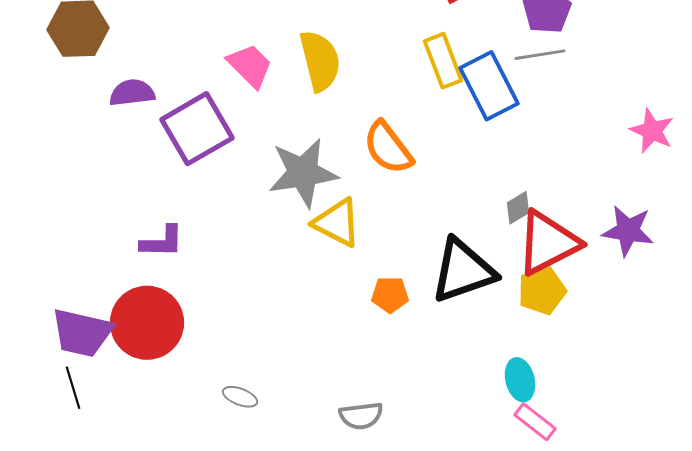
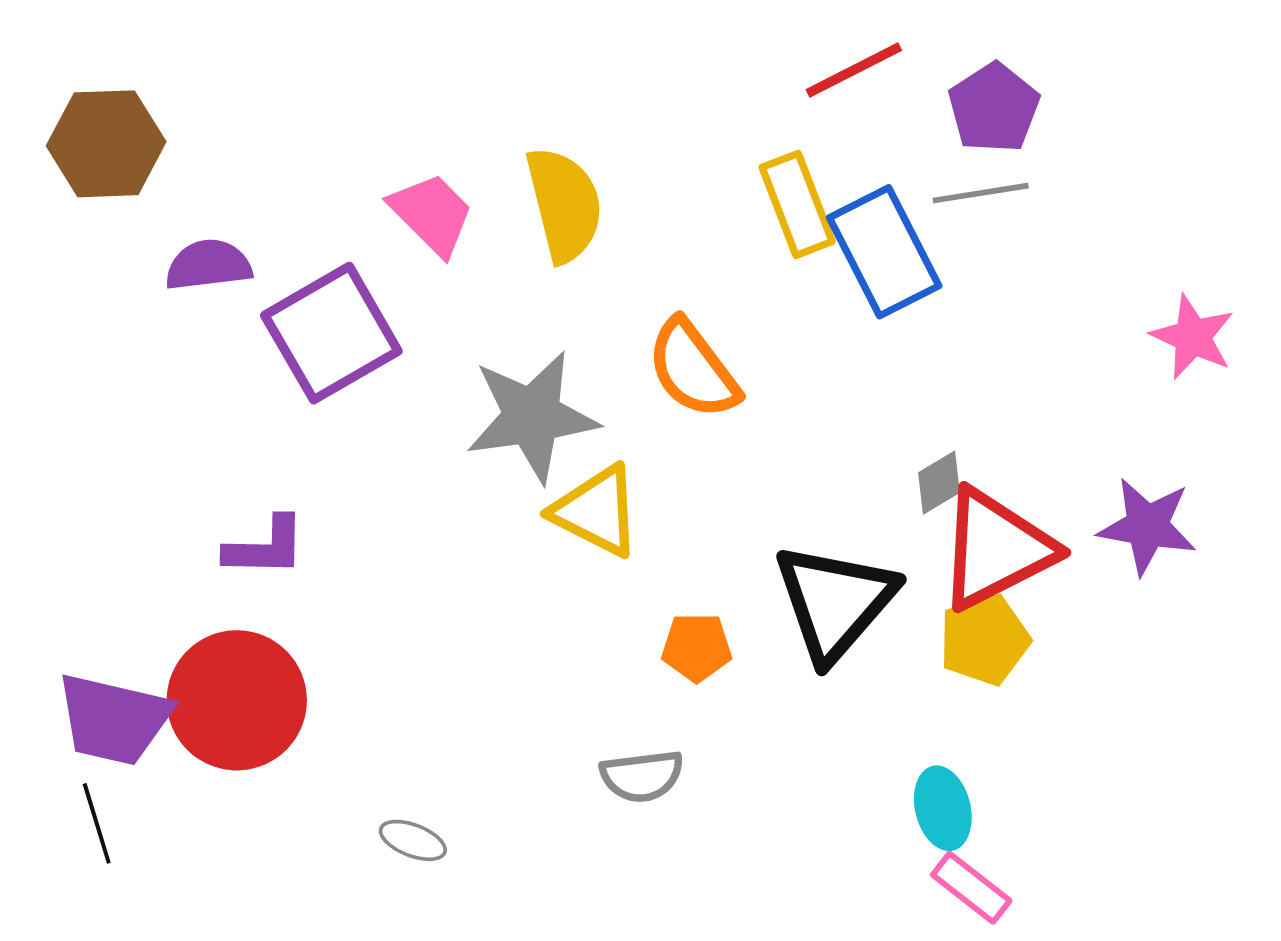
black triangle: (463, 271) -> (835, 602), turned -30
gray semicircle: (361, 416) -> (642, 776), moved

